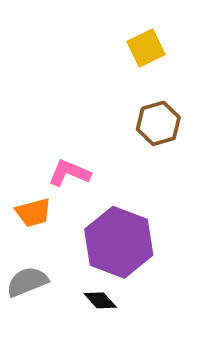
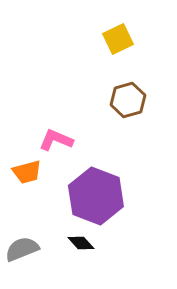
gray semicircle: (27, 282) -> (22, 249), moved

